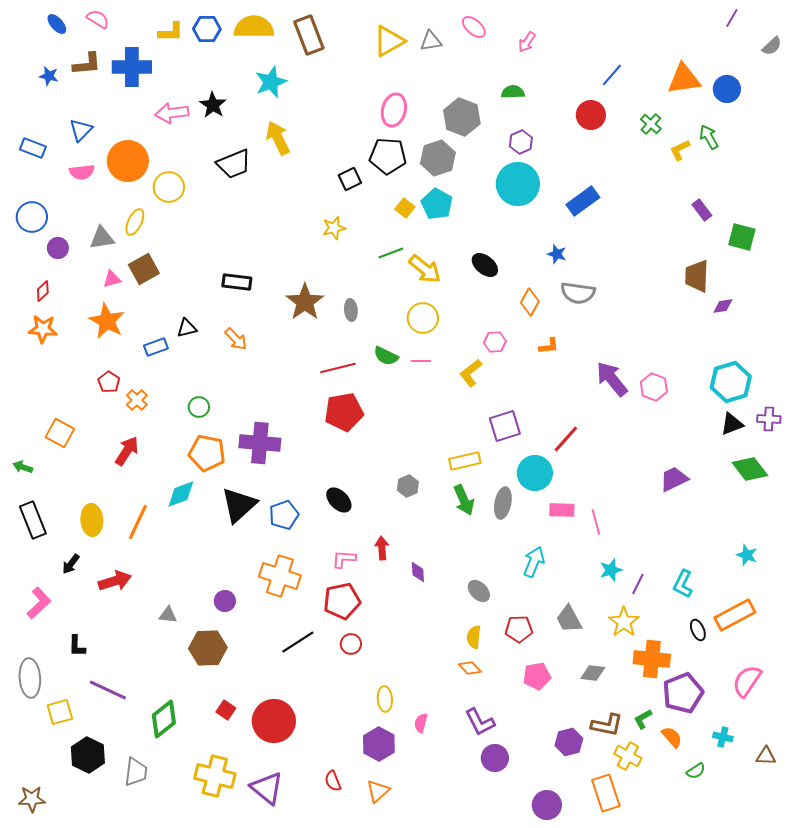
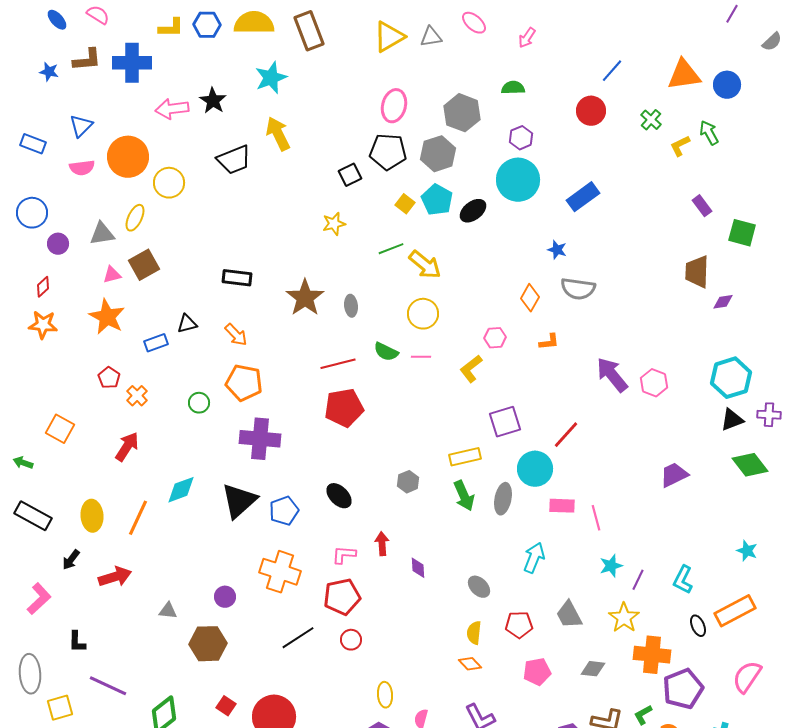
black ellipse: (485, 265) -> (473, 211), moved, turned -76
orange pentagon: (207, 453) -> (244, 383), moved
black rectangle: (33, 520) -> (33, 516), turned -39

